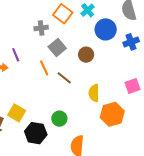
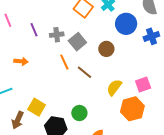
gray cross: (41, 28) -> (57, 35), moved
purple line: (16, 55) -> (34, 30), moved
pink square: (132, 86) -> (143, 85), moved
yellow semicircle: (94, 93) -> (114, 87), turned 36

